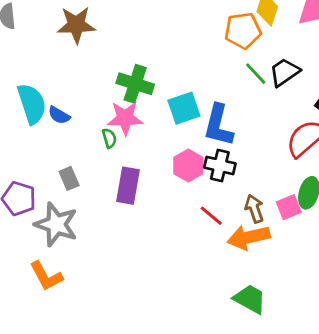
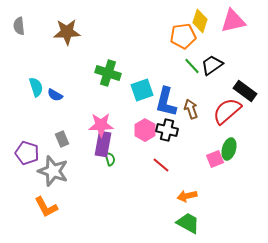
cyan semicircle: (32, 104) -> (36, 87), size x0.7
pink star: (125, 118) -> (101, 125), moved
green semicircle: (109, 138) -> (110, 159), moved
brown arrow: (254, 209) -> (191, 109), moved
orange arrow: (249, 237) -> (187, 196), moved, size x0.7

